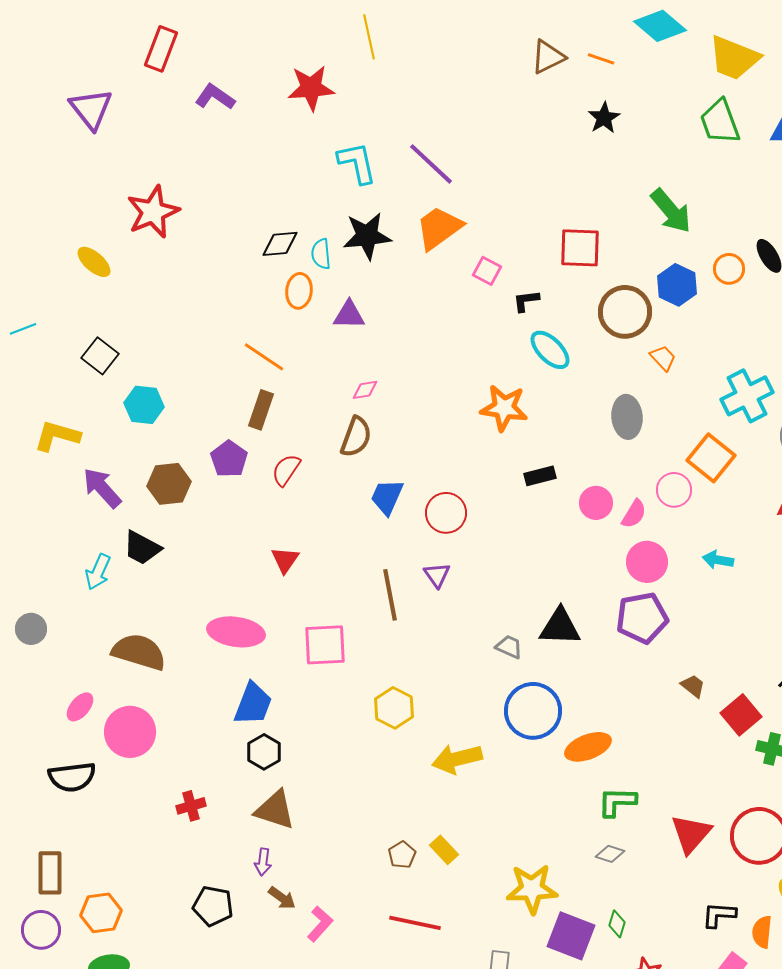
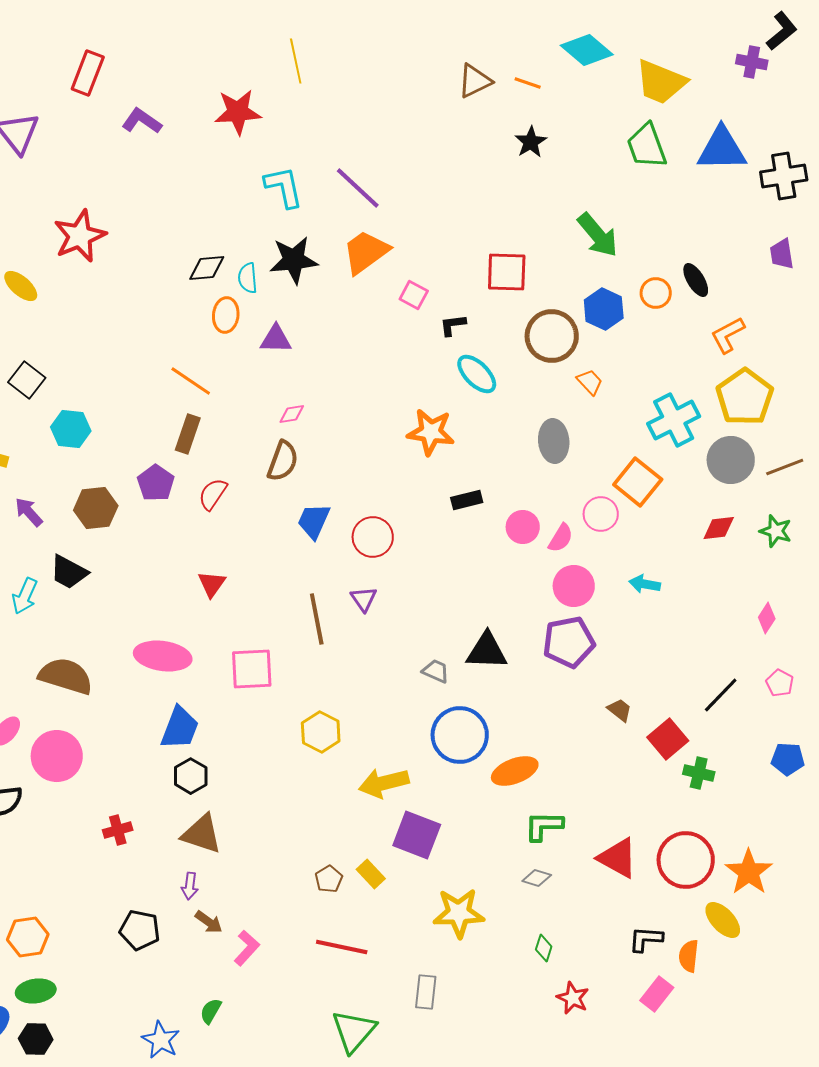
purple arrow: (102, 488) -> (29, 512), size x0.7
red triangle: (691, 834) -> (618, 858), turned -42
purple square: (571, 936) -> (417, 835), moved

